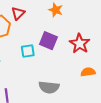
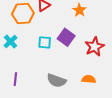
orange semicircle: (88, 72) -> (89, 79), moved

